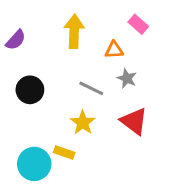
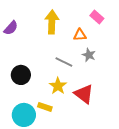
black circle: (30, 90) -> (21, 75), moved
red triangle: (134, 121) -> (84, 94), moved

